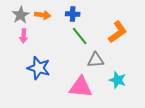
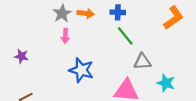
orange L-shape: (118, 32) -> (173, 18), moved

